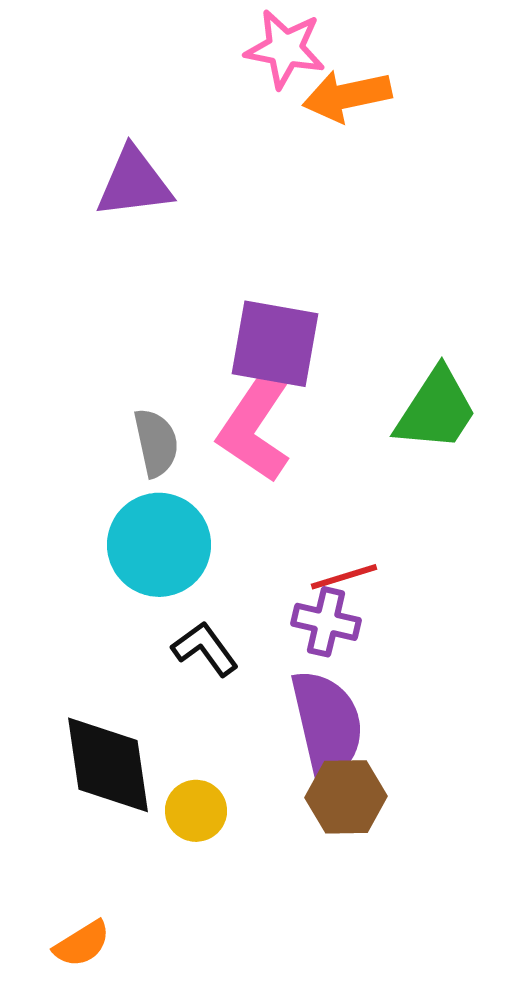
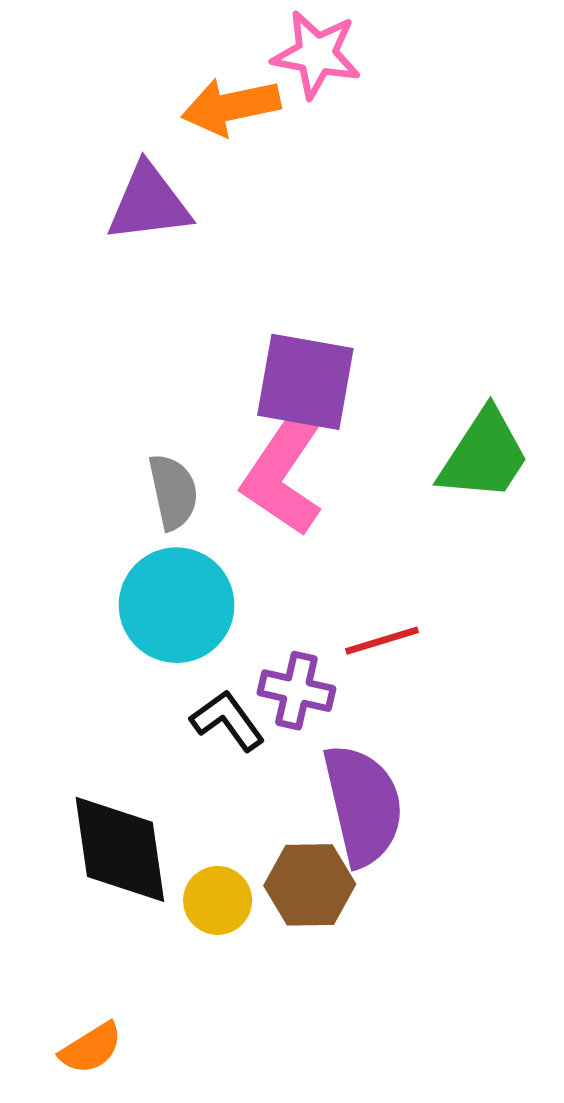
orange arrow: (347, 96) -> (231, 107), moved
purple cross: (326, 622) -> (296, 691), moved
brown hexagon: (346, 797) -> (310, 885), moved

